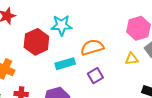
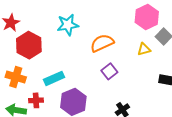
red hexagon: (36, 42) -> (29, 45), moved
cyan rectangle: (65, 64) -> (54, 78), moved

